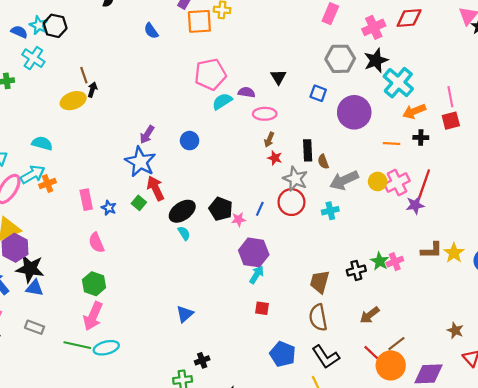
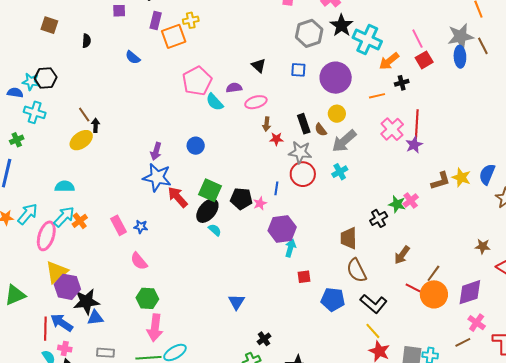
cyan semicircle: (222, 101) -> (215, 102), turned -84
yellow circle: (378, 181) -> (337, 114), moved
green square: (139, 203) -> (210, 190), moved, size x1.6
blue pentagon: (283, 354) -> (333, 299), moved

